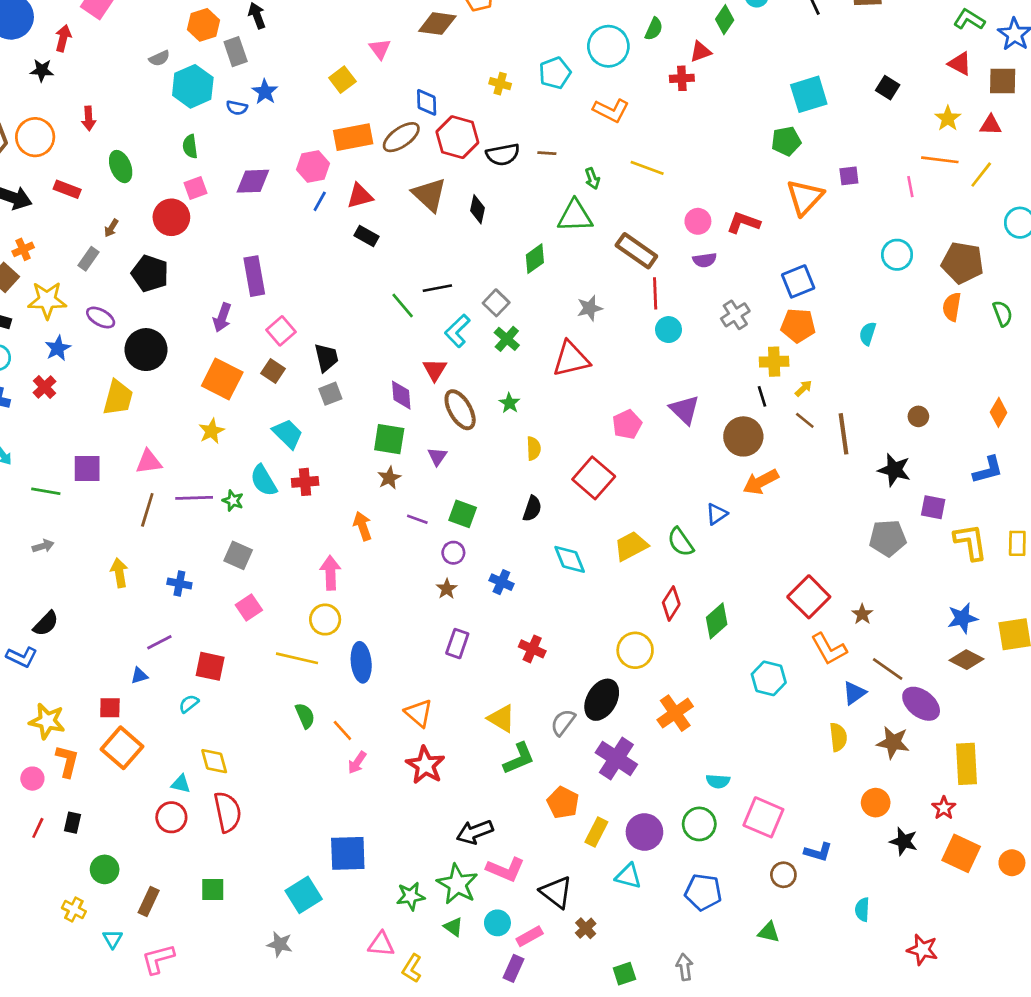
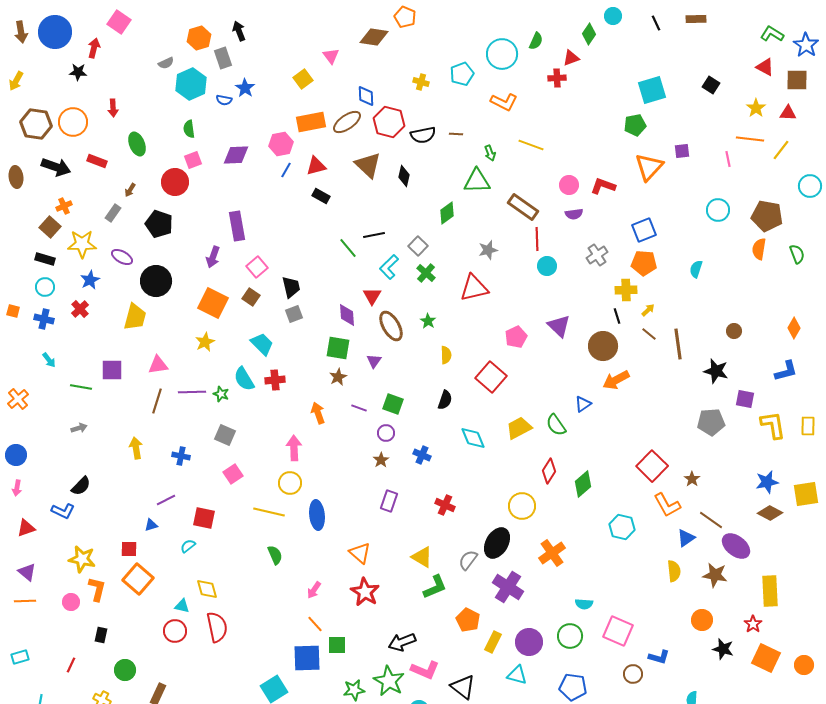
orange line: (342, 730) -> (315, 624), moved
red line: (38, 828) -> (71, 665), moved
green square: (213, 889) -> (337, 645), moved

